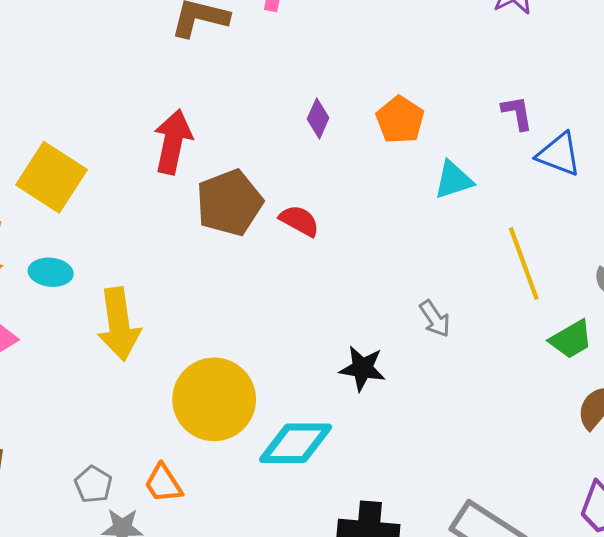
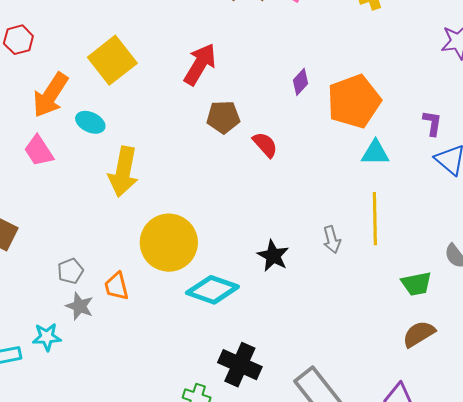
orange pentagon: (400, 120) -> (354, 101), size x1.6
brown pentagon: (229, 203) -> (223, 117), size x0.7
yellow line: (524, 264) -> (375, 219), moved

